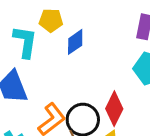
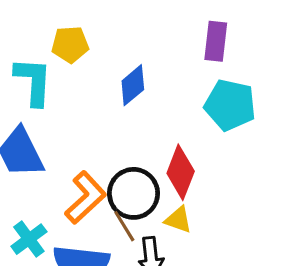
blue diamond: (75, 42) -> (133, 85), moved

